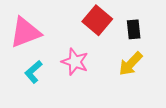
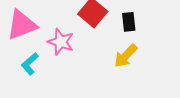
pink star: (75, 62) -> (61, 42), moved

